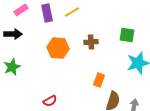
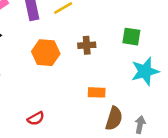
orange rectangle: (99, 80) -> (97, 92), turned 72

